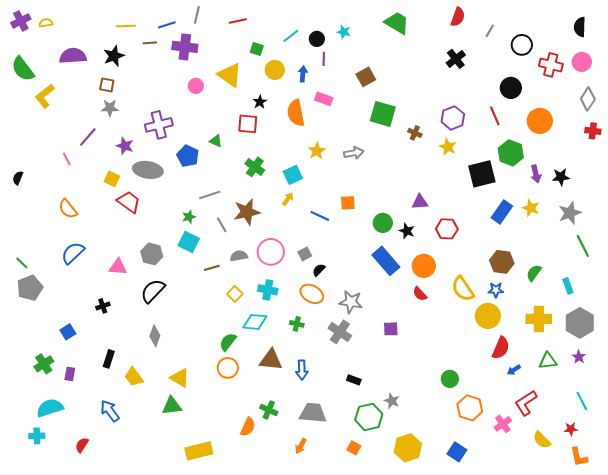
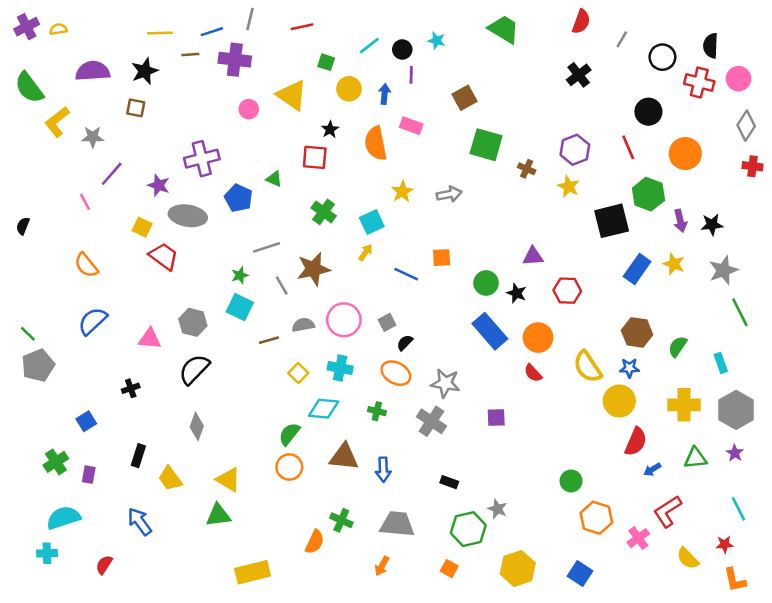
black semicircle: (580, 27) -> (711, 46), moved
gray star: (110, 108) -> (93, 137), moved

